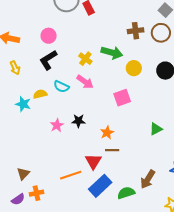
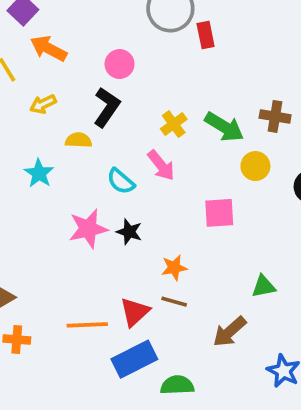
brown cross: (136, 31) -> (275, 116), moved
black L-shape: (48, 60) -> (107, 107), turned 140
yellow arrow: (15, 68) -> (43, 104), turned 72
cyan semicircle: (61, 87) -> (121, 181), moved
yellow semicircle: (40, 94) -> (78, 140), moved
pink star: (57, 125) -> (88, 229), size x1.5
brown arrow: (148, 179) -> (230, 332), moved

